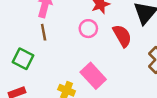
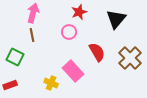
red semicircle: (122, 36) -> (97, 52), moved

